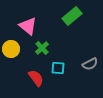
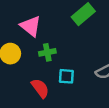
green cross: (42, 48) -> (47, 52), turned 32

